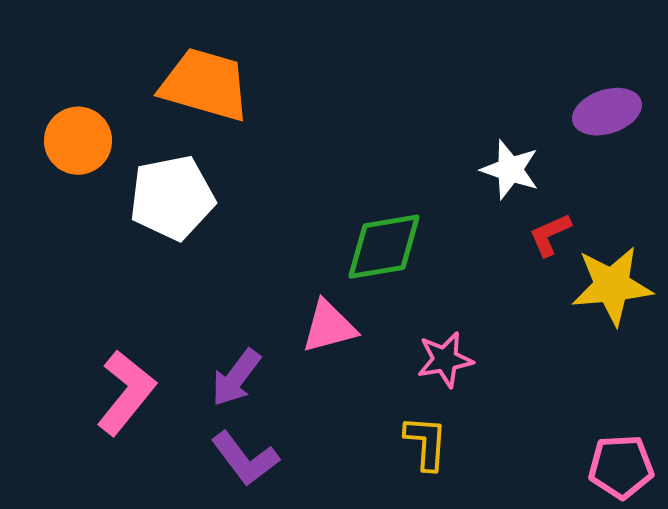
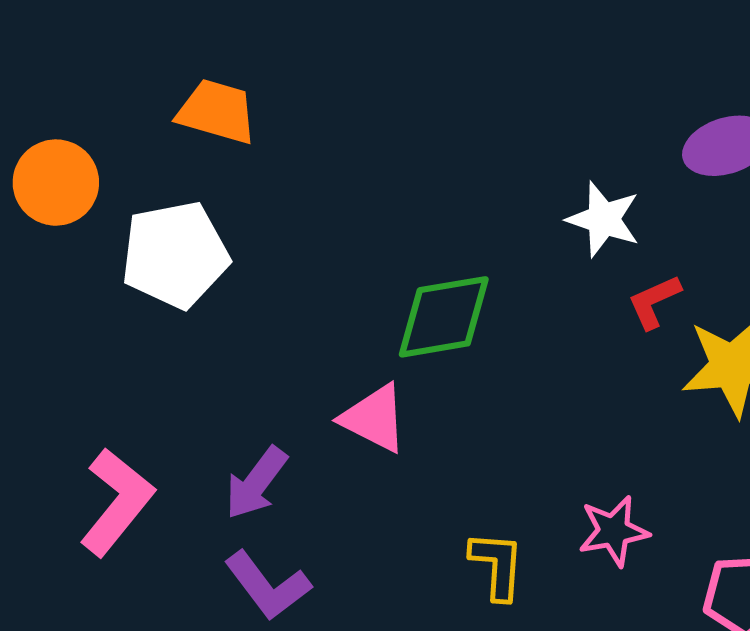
orange trapezoid: (205, 85) -> (217, 112), size x0.7
pink triangle: (329, 327) -> (374, 418), turned 42
pink star: (445, 360) -> (614, 531), moved

